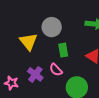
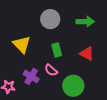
gray circle: (52, 27) -> (50, 19), moved

